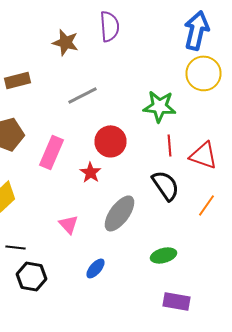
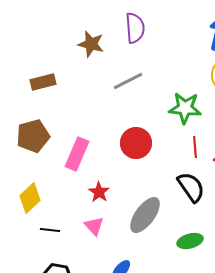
gray line: (82, 95) -> (128, 81), moved
red star: (90, 172) -> (99, 192), moved
black line: (16, 247) -> (50, 230), moved
green ellipse: (164, 255) -> (190, 241), moved

